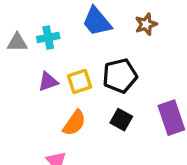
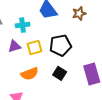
cyan cross: (48, 38) -> (23, 25), moved
orange semicircle: (74, 123) -> (30, 74), turned 30

